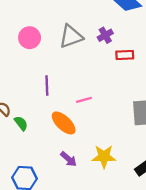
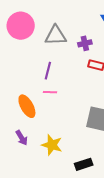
pink circle: (30, 38) -> (21, 26), size x1.4
purple line: (47, 85) -> (48, 71), moved

